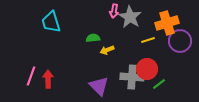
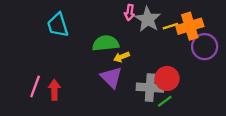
green semicircle: (93, 38) -> (106, 43), size x1.6
yellow line: (148, 40) -> (170, 26), moved
green line: (159, 84) -> (165, 101), moved
purple triangle: (99, 86) -> (111, 77), moved

